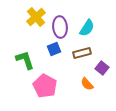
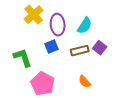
purple square: (102, 68) -> (100, 48), moved

